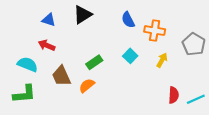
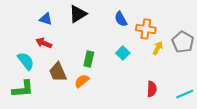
yellow arrow: (162, 60) -> (158, 48), moved
green rectangle: (94, 62) -> (89, 59), turned -42
cyan semicircle: (28, 64) -> (26, 61), turned 30
red semicircle: (174, 95) -> (152, 89), moved

